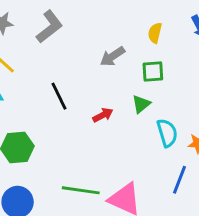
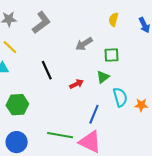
yellow semicircle: (155, 33) -> (113, 19), moved
blue line: (179, 180) -> (94, 114), moved

